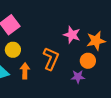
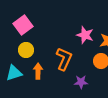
purple star: (78, 77) -> (81, 82), moved

